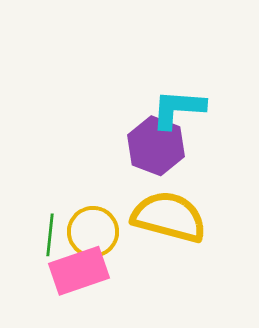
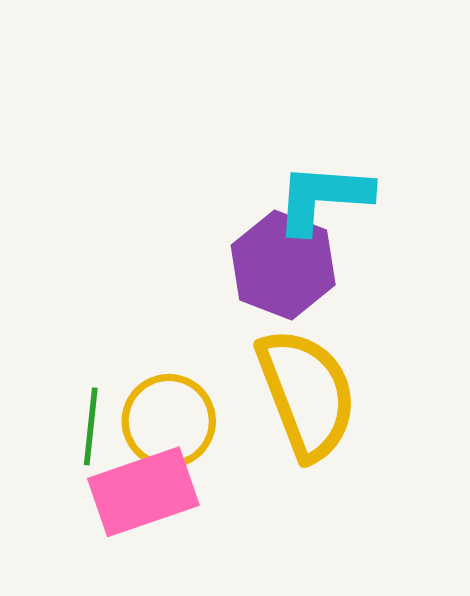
yellow semicircle: (169, 217) -> (307, 394), turned 54

